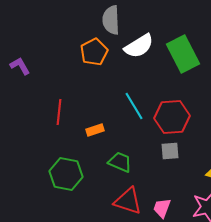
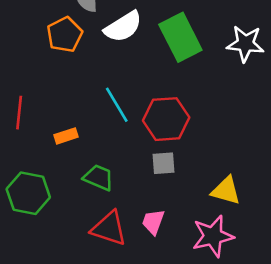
pink trapezoid: (162, 208) -> (153, 222), moved

